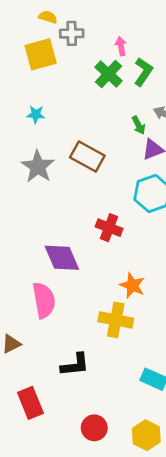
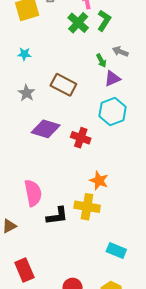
gray star: (38, 167) -> (26, 93), size x0.7
purple diamond: (62, 258) -> (46, 129), moved, turned -48
black L-shape: (75, 365) -> (57, 216), moved

